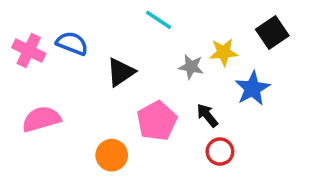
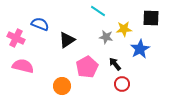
cyan line: (159, 20) -> (98, 11), moved
black square: (272, 32) -> (151, 18), turned 36
pink cross: (29, 51) -> (16, 38), moved
pink semicircle: (41, 119) -> (23, 66), turned 30

